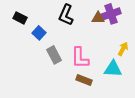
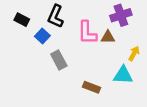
black L-shape: (66, 15) -> (56, 16), moved
brown triangle: (98, 18) -> (108, 37), moved
pink L-shape: (80, 58) -> (87, 33), moved

